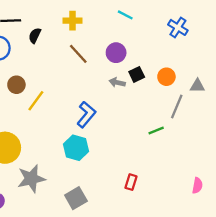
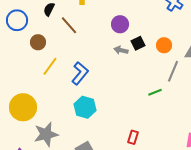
brown line: (78, 54) -> (69, 25), moved
brown circle: (16, 85) -> (38, 42), moved
blue L-shape: (86, 115) -> (80, 73), moved

